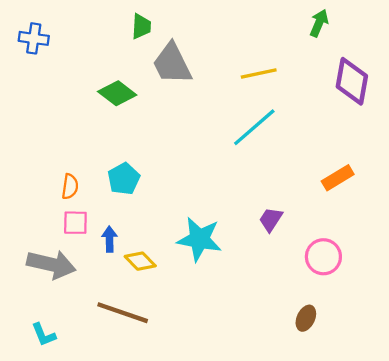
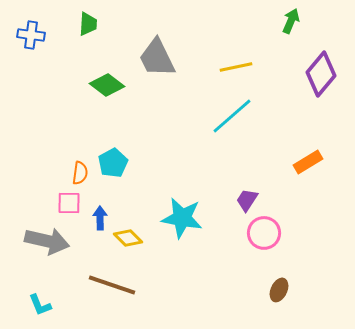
green trapezoid: (141, 26) -> (88, 24), moved
purple diamond: (352, 81) -> (321, 74), turned 30
orange semicircle: (70, 187) -> (80, 173), moved
pink circle: (323, 257) -> (264, 233), moved

